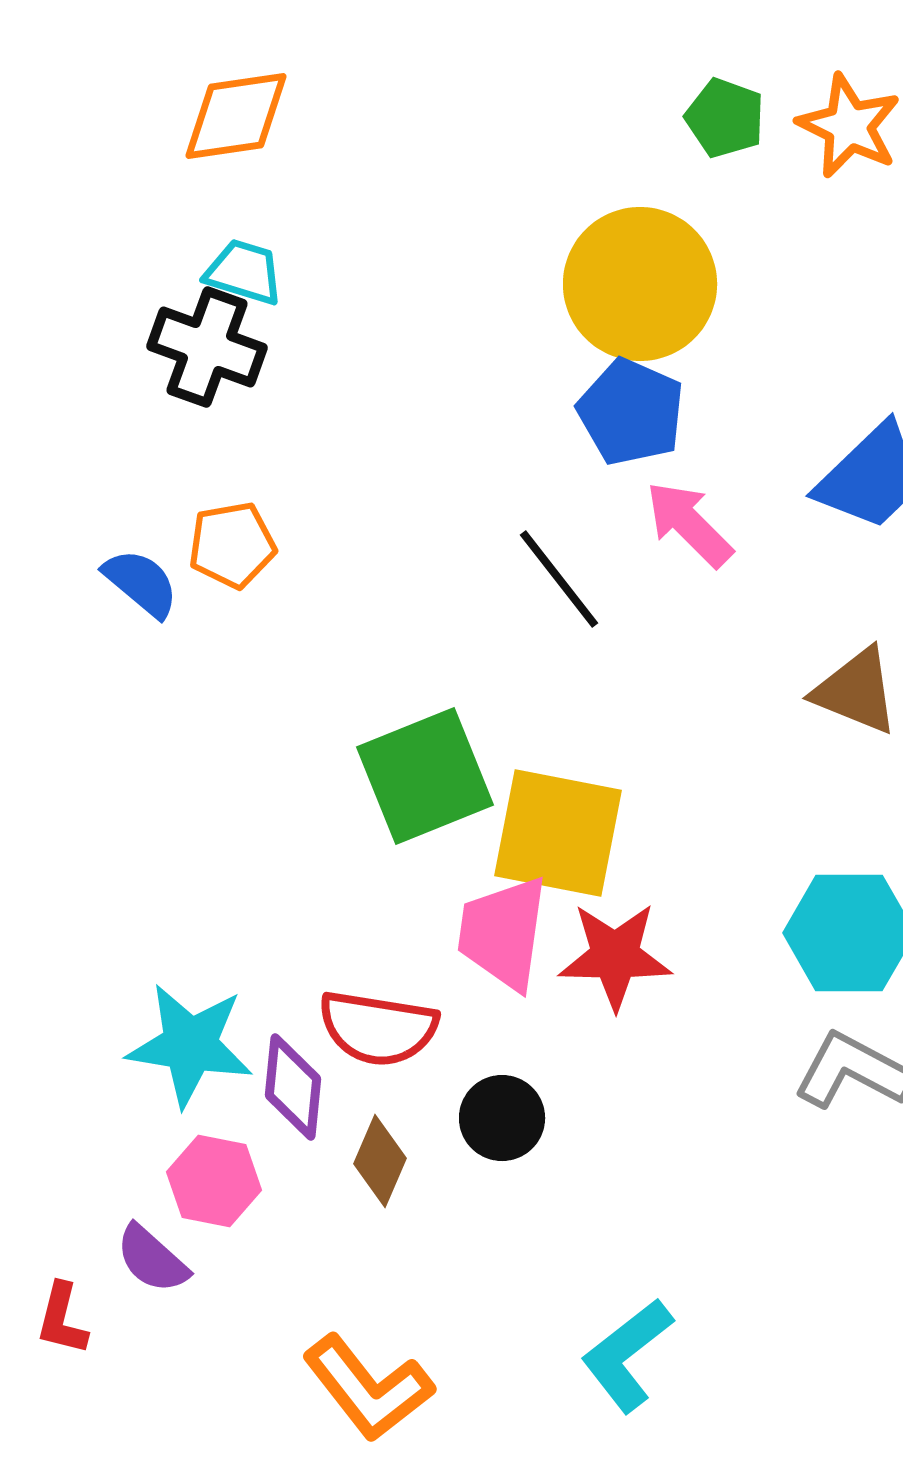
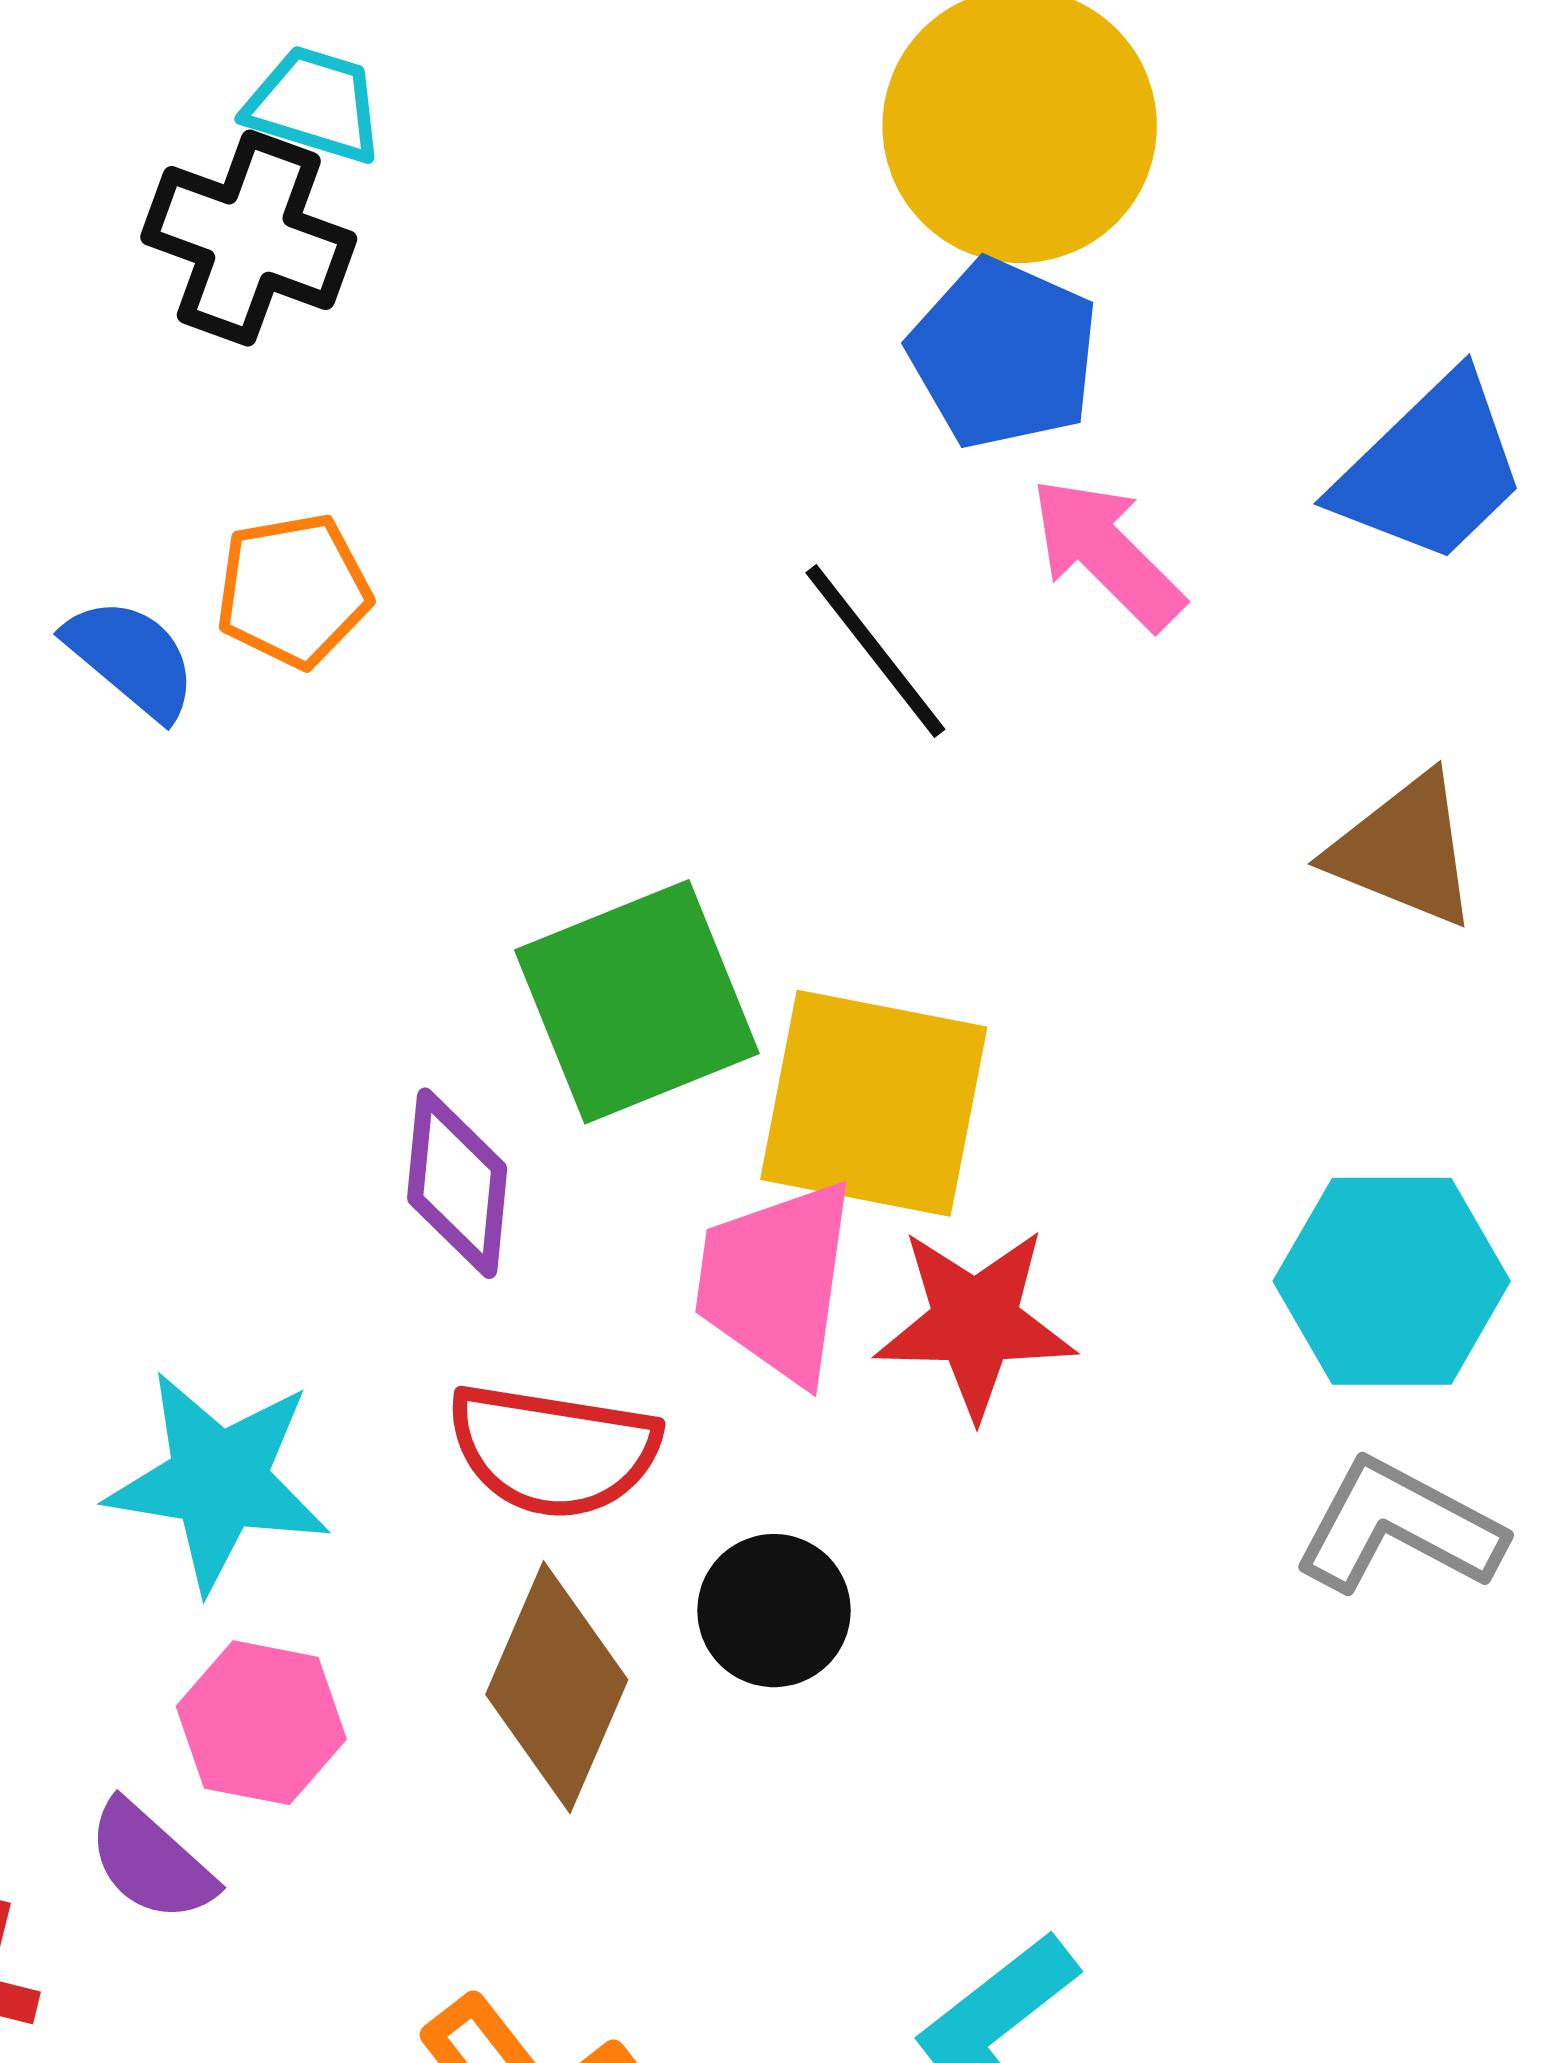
purple diamond: (293, 1087) -> (457, 1183), moved
brown diamond: (380, 1161) -> (557, 1687), size x1.5

